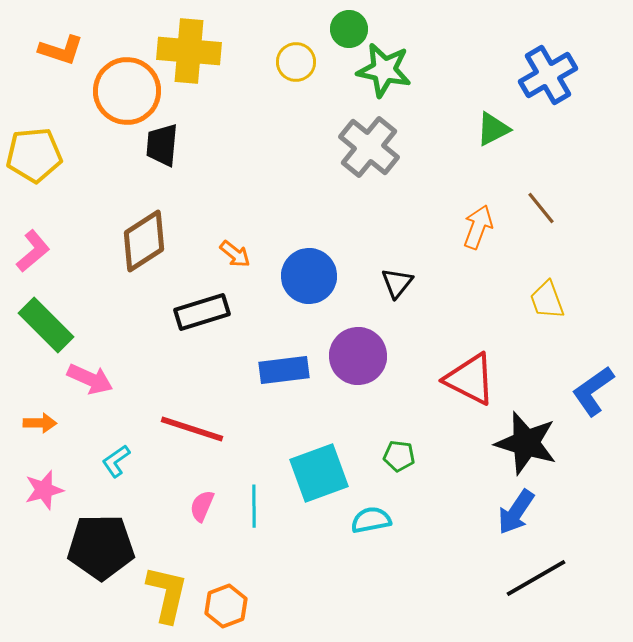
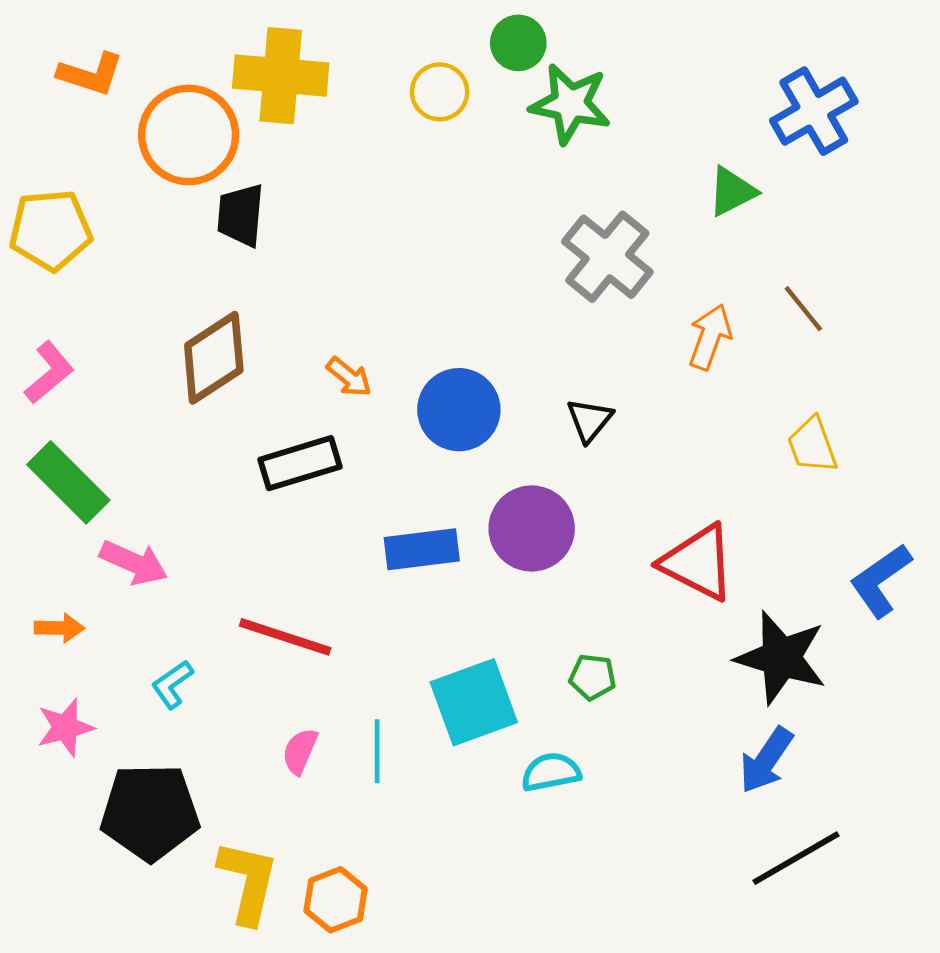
gray cross: (369, 147) -> (607, 257), moved

